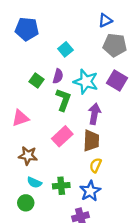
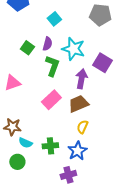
purple square: (117, 80) -> (102, 63), moved
brown trapezoid: (91, 141) -> (78, 104), turned -115
brown star: (28, 156) -> (12, 127), moved

